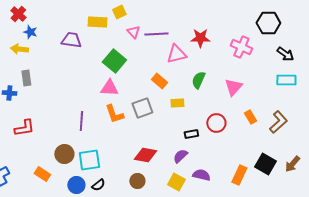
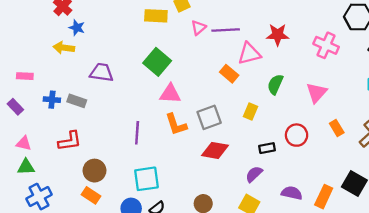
pink triangle: (133, 32) -> (198, 28), turned 32
purple trapezoid: (71, 40) -> (102, 73), moved
green square: (114, 61) -> (157, 62), moved
gray rectangle: (26, 78) -> (77, 101), moved, turned -63
orange rectangle: (159, 81) -> (229, 74), moved
yellow rectangle: (177, 103) -> (250, 111), turned -64
brown circle: (64, 154) -> (95, 171), moved
red diamond: (145, 155) -> (215, 150), moved
purple semicircle: (201, 175) -> (292, 193), moved

